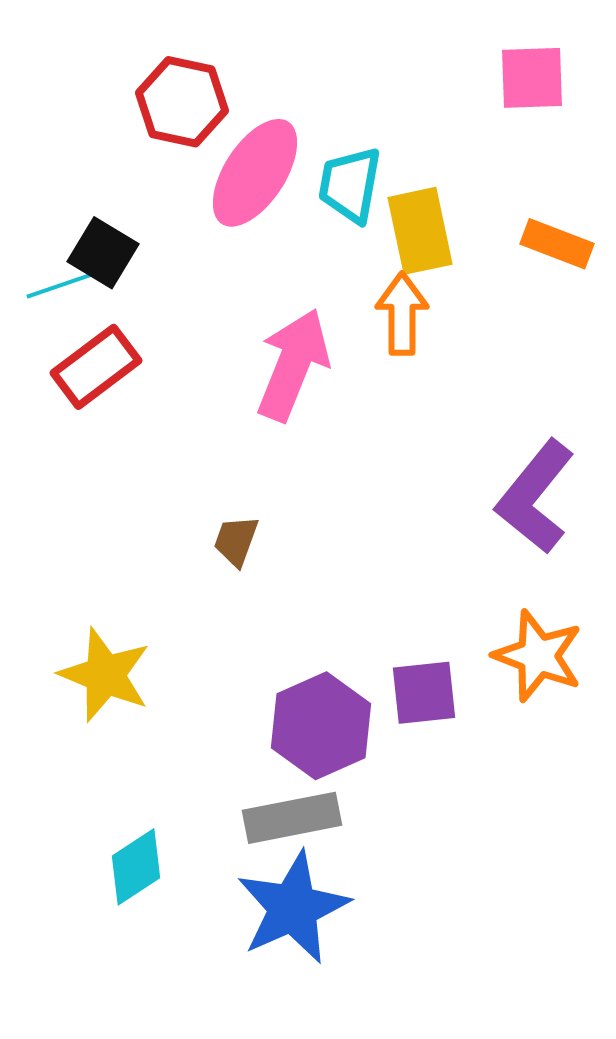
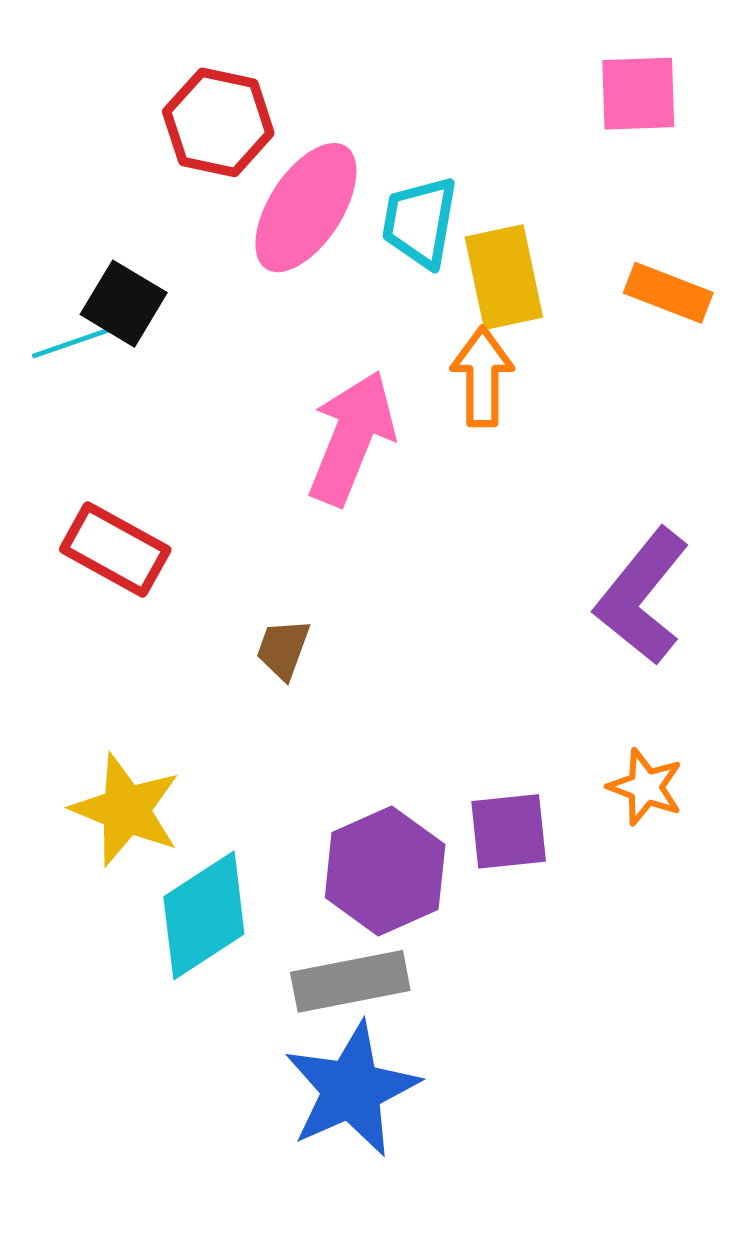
red rectangle: (96, 367) -> (115, 549), moved, turned 66
orange star: (538, 656) -> (645, 787), size x0.7
cyan diamond: (136, 867) -> (204, 915), moved, size x1.4

